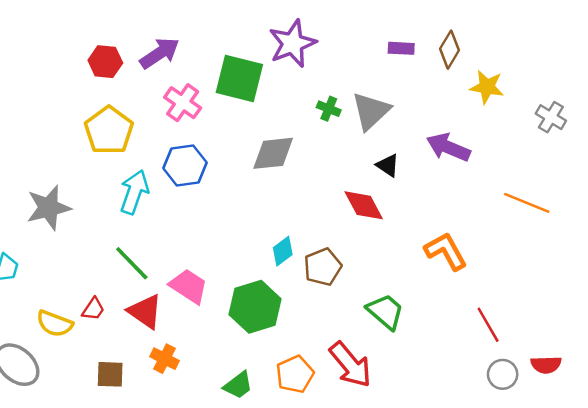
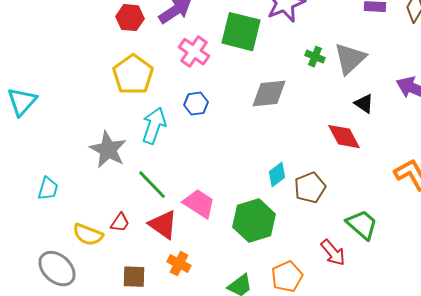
blue hexagon: (185, 165) -> (196, 104), size x0.7
gray star: (49, 208) -> (108, 150), moved, turned -30
red arrow: (350, 365) -> (333, 253), moved, size x0.7

